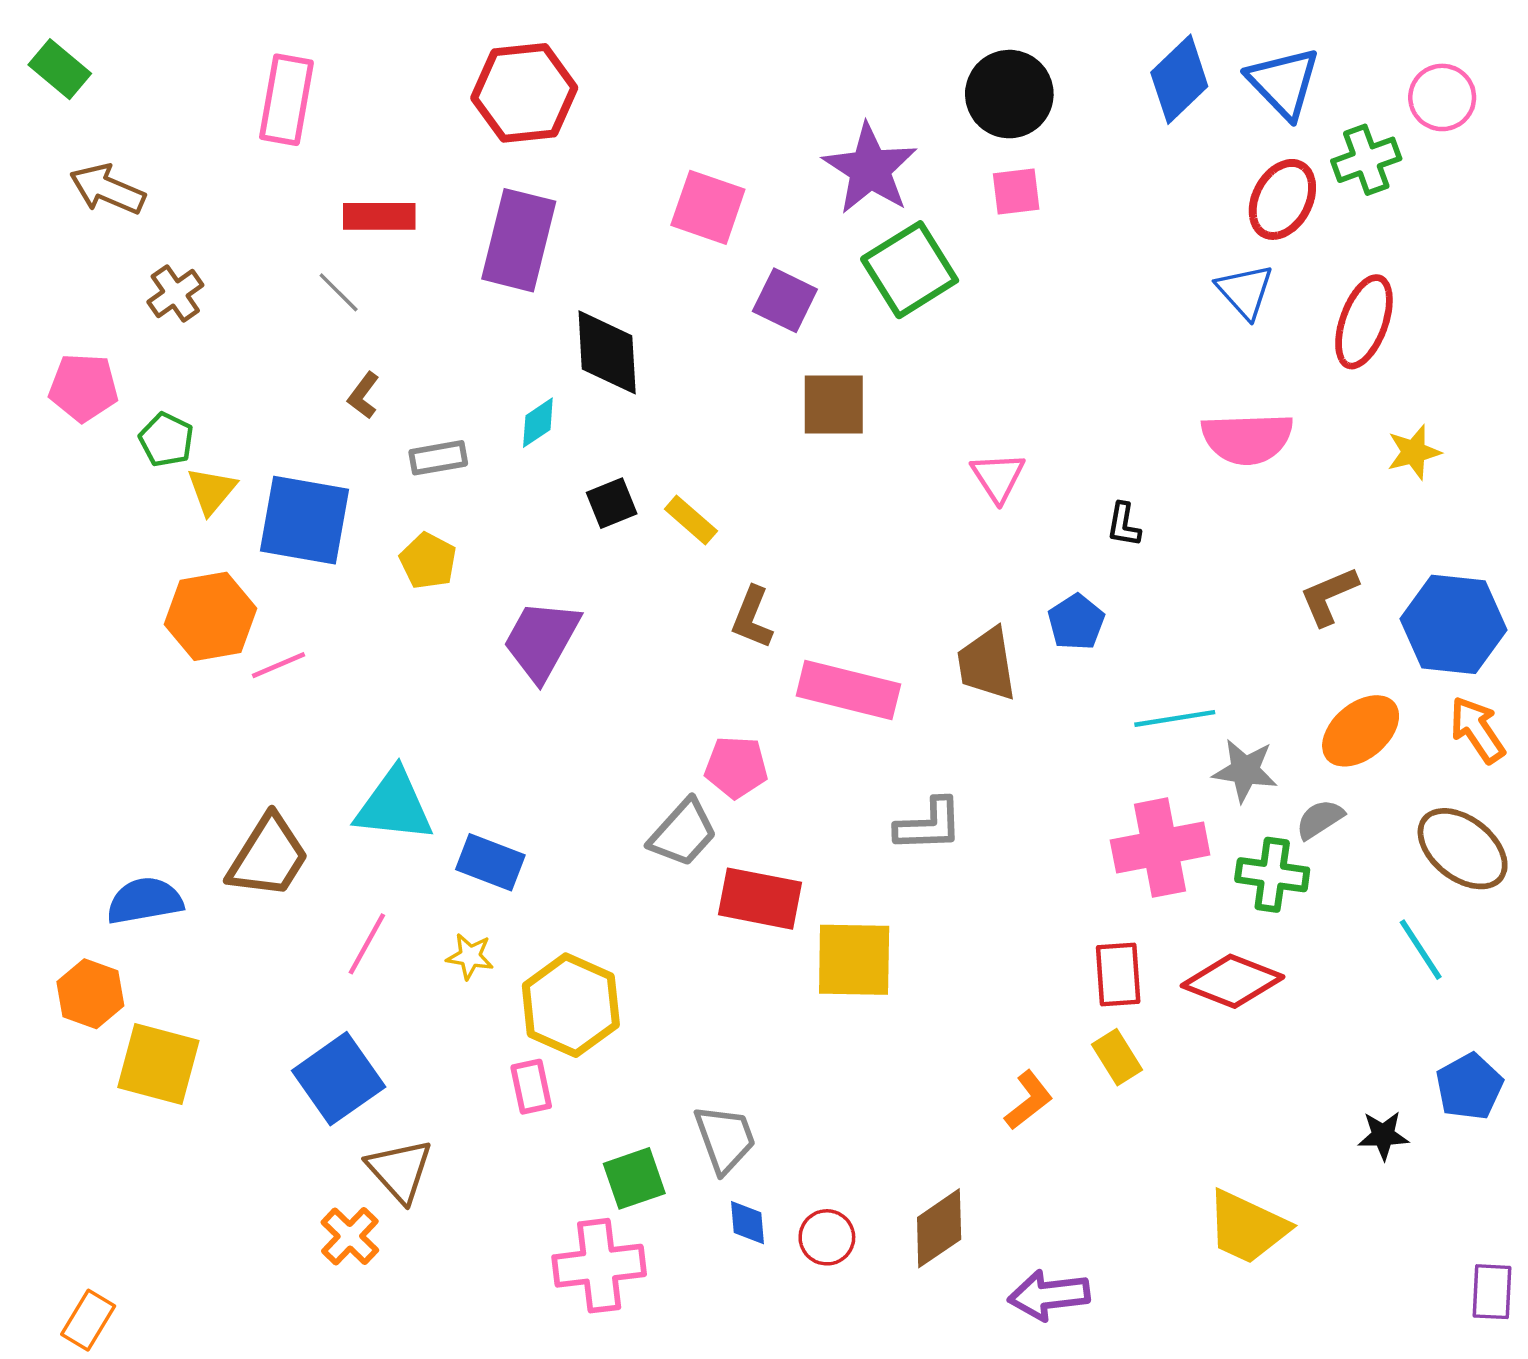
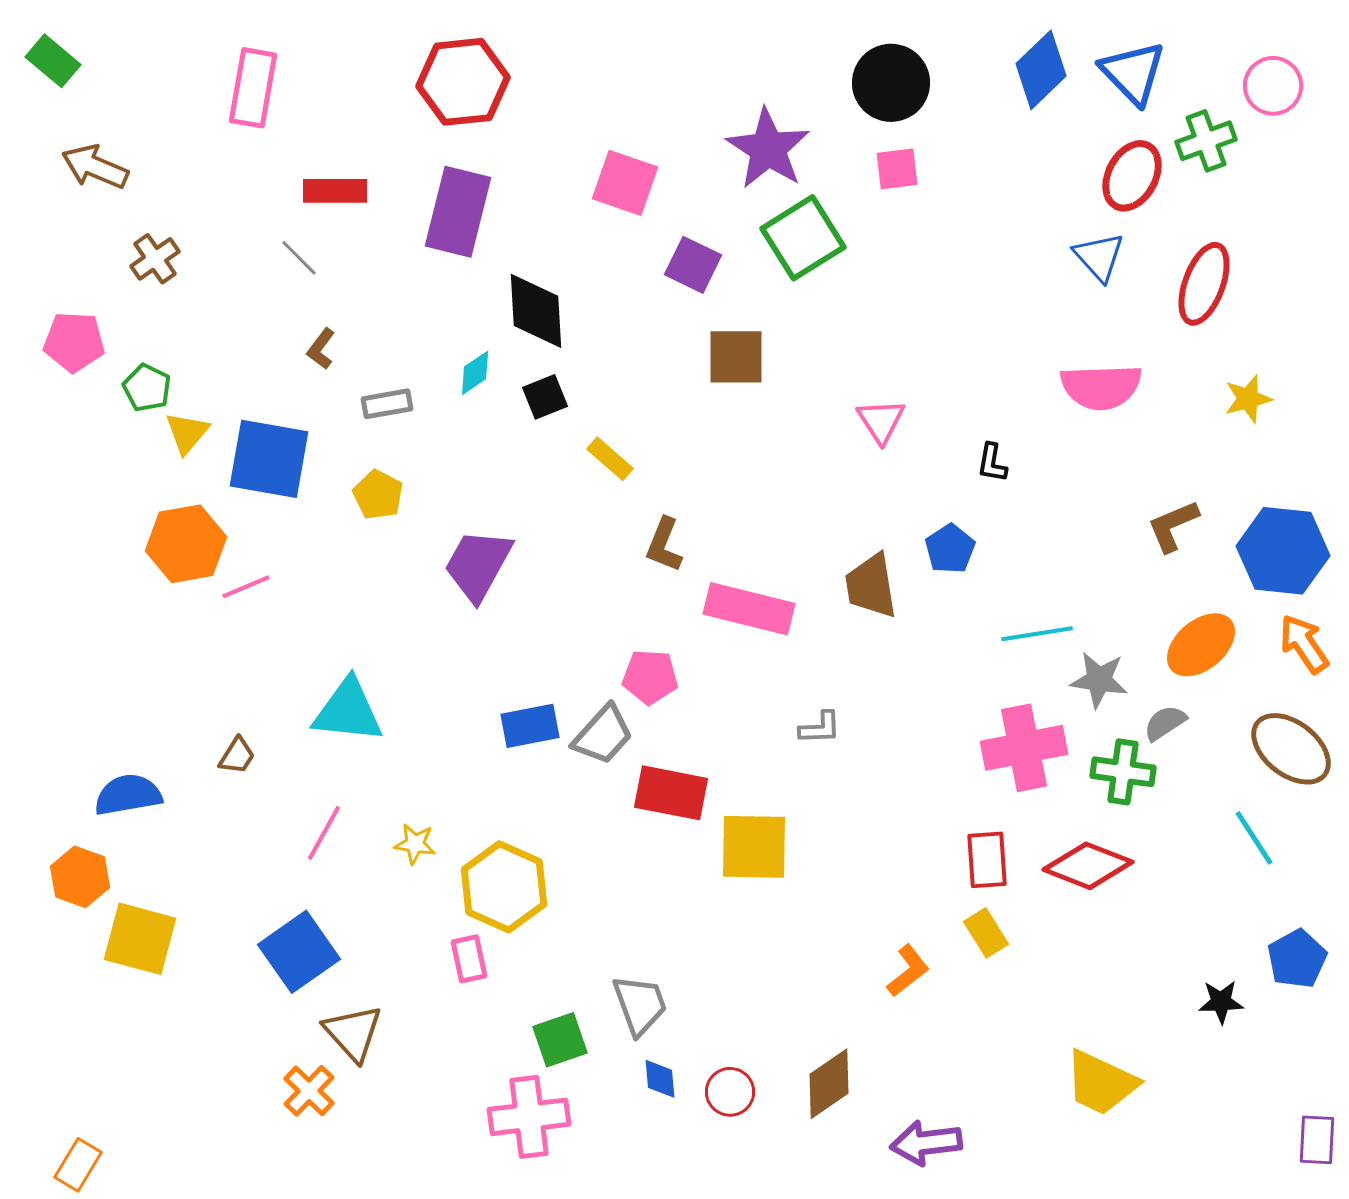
black square: (612, 503) -> (545, 397), moved
gray L-shape: (929, 825) -> (820, 728), size x0.7
brown trapezoid: (268, 857) -> (237, 756), size x0.5
blue rectangle: (490, 862) -> (530, 726), moved, turned -32

